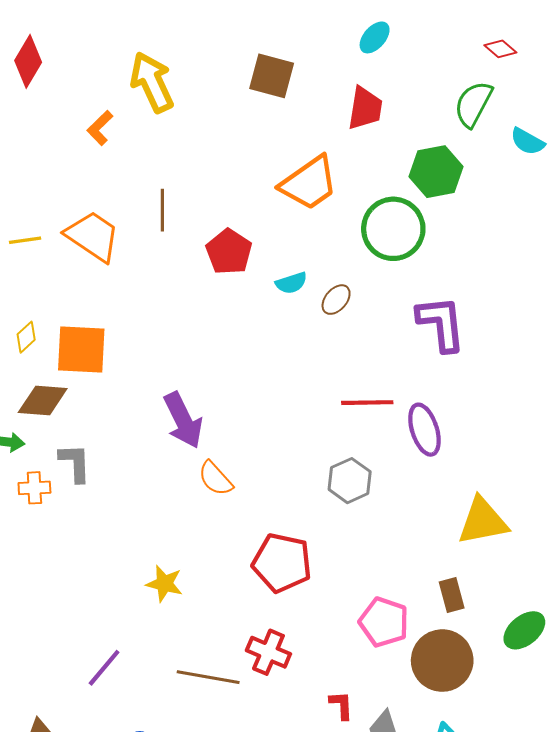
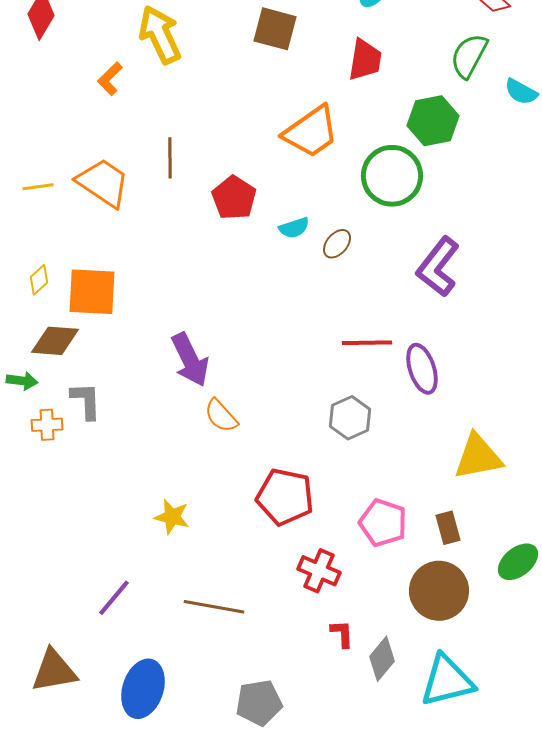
purple L-shape: (441, 323) -> (438, 267), turned -136
pink pentagon: (384, 622) -> (383, 523), moved
red cross: (268, 652) -> (319, 571), moved

